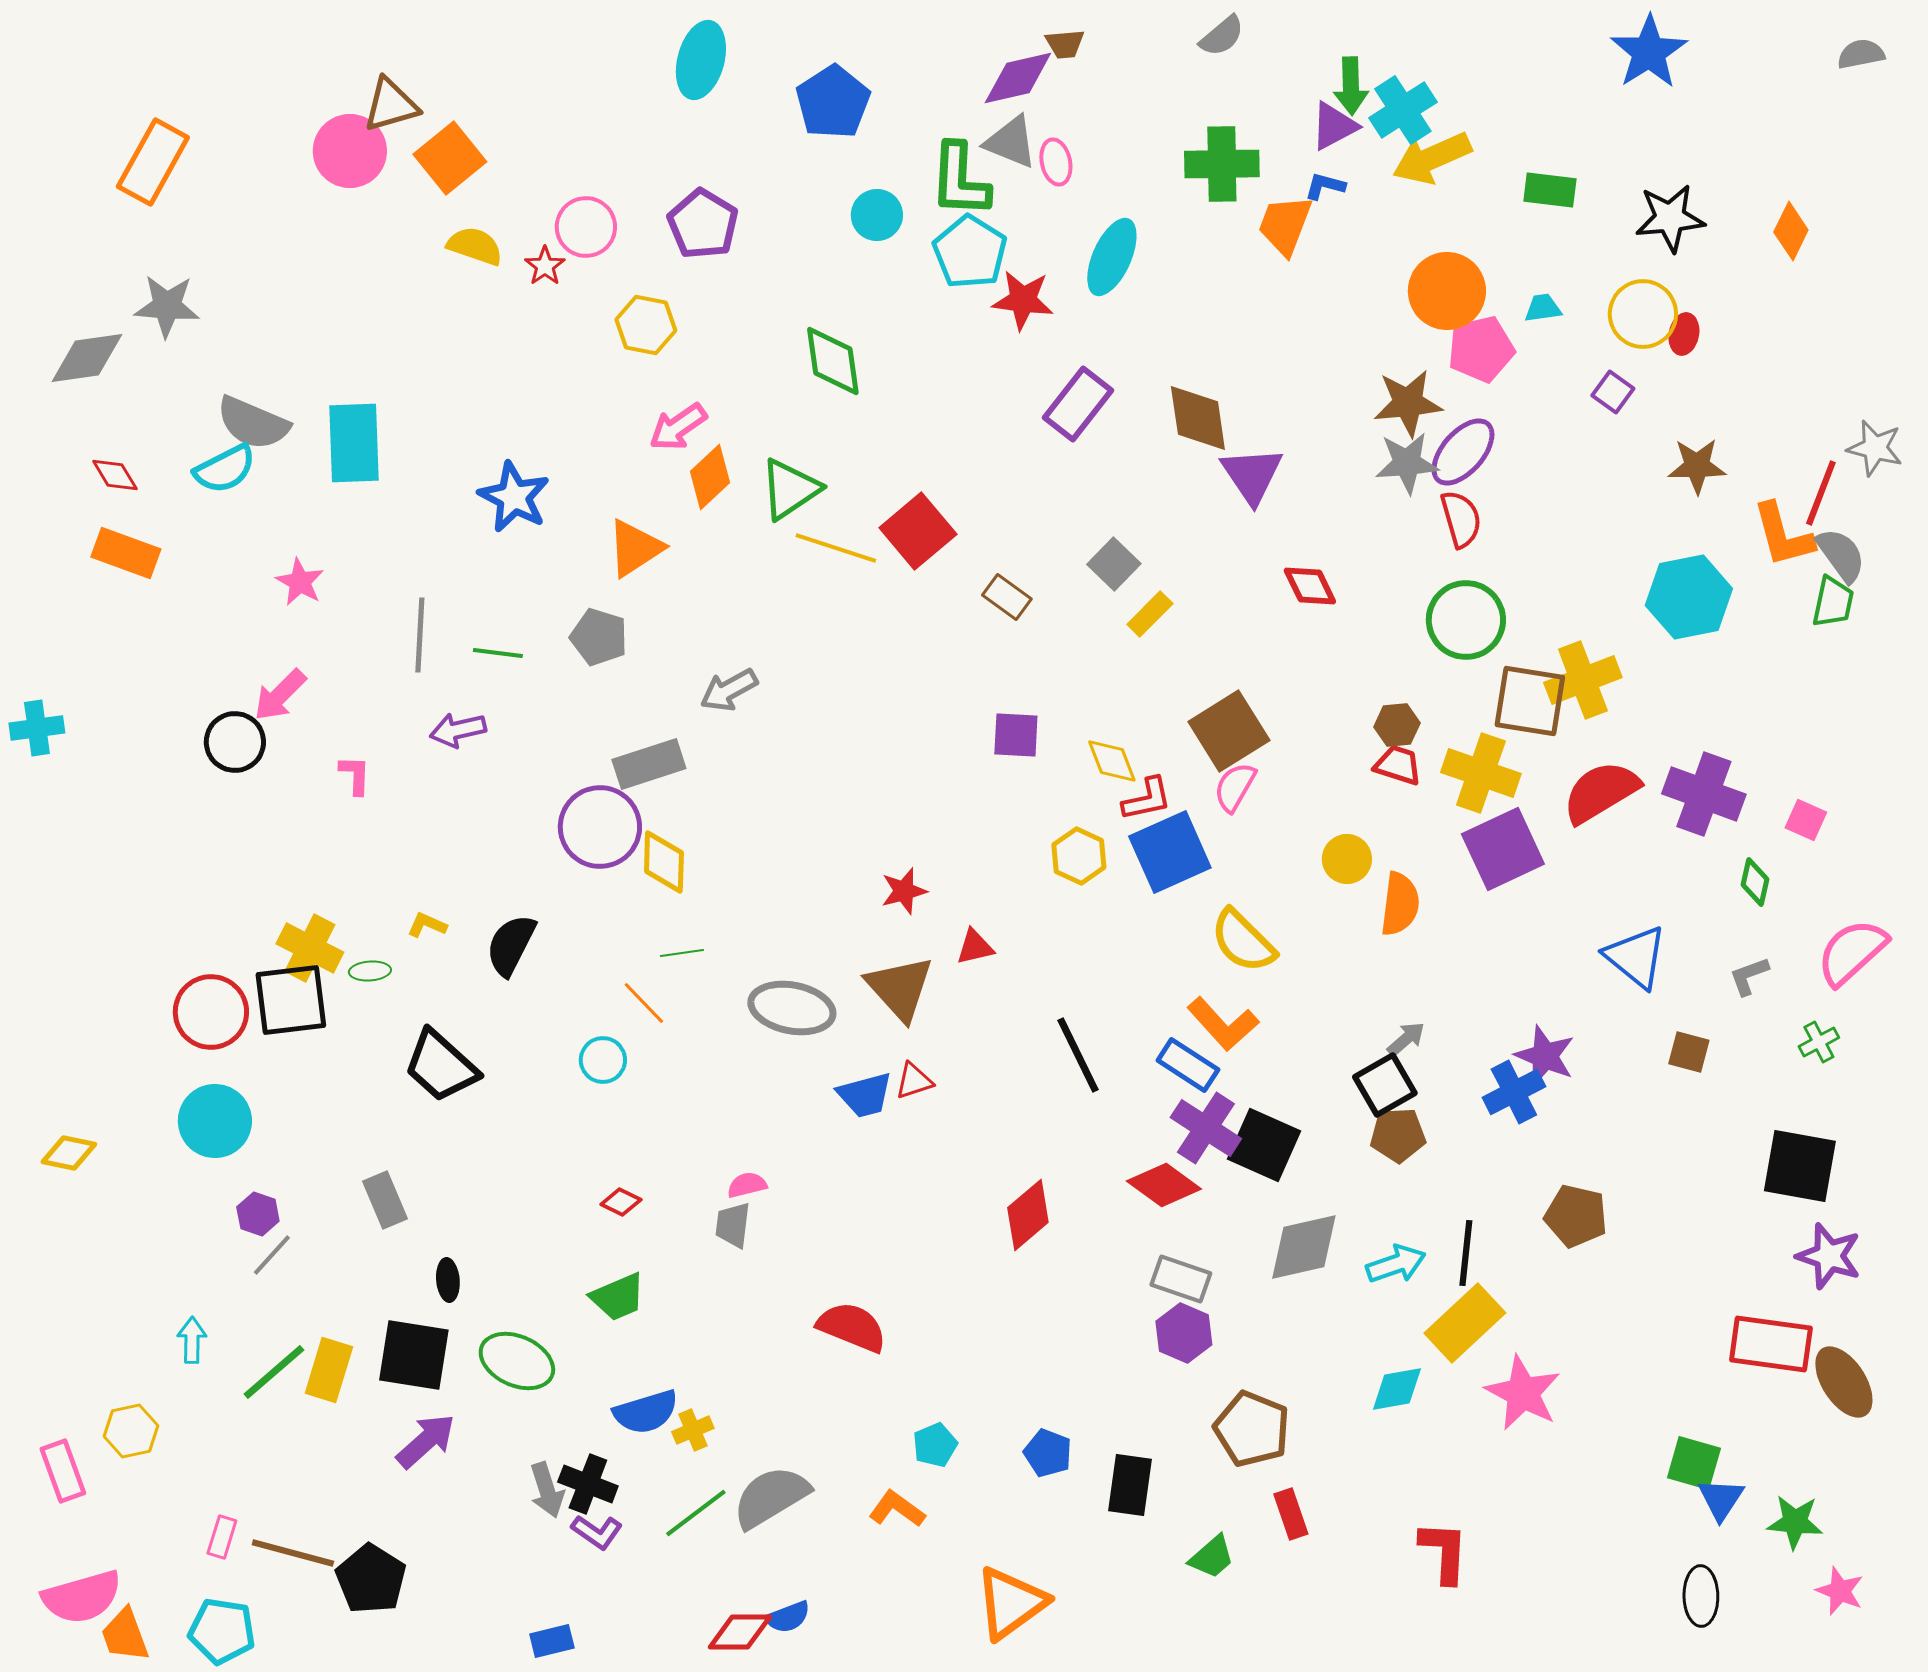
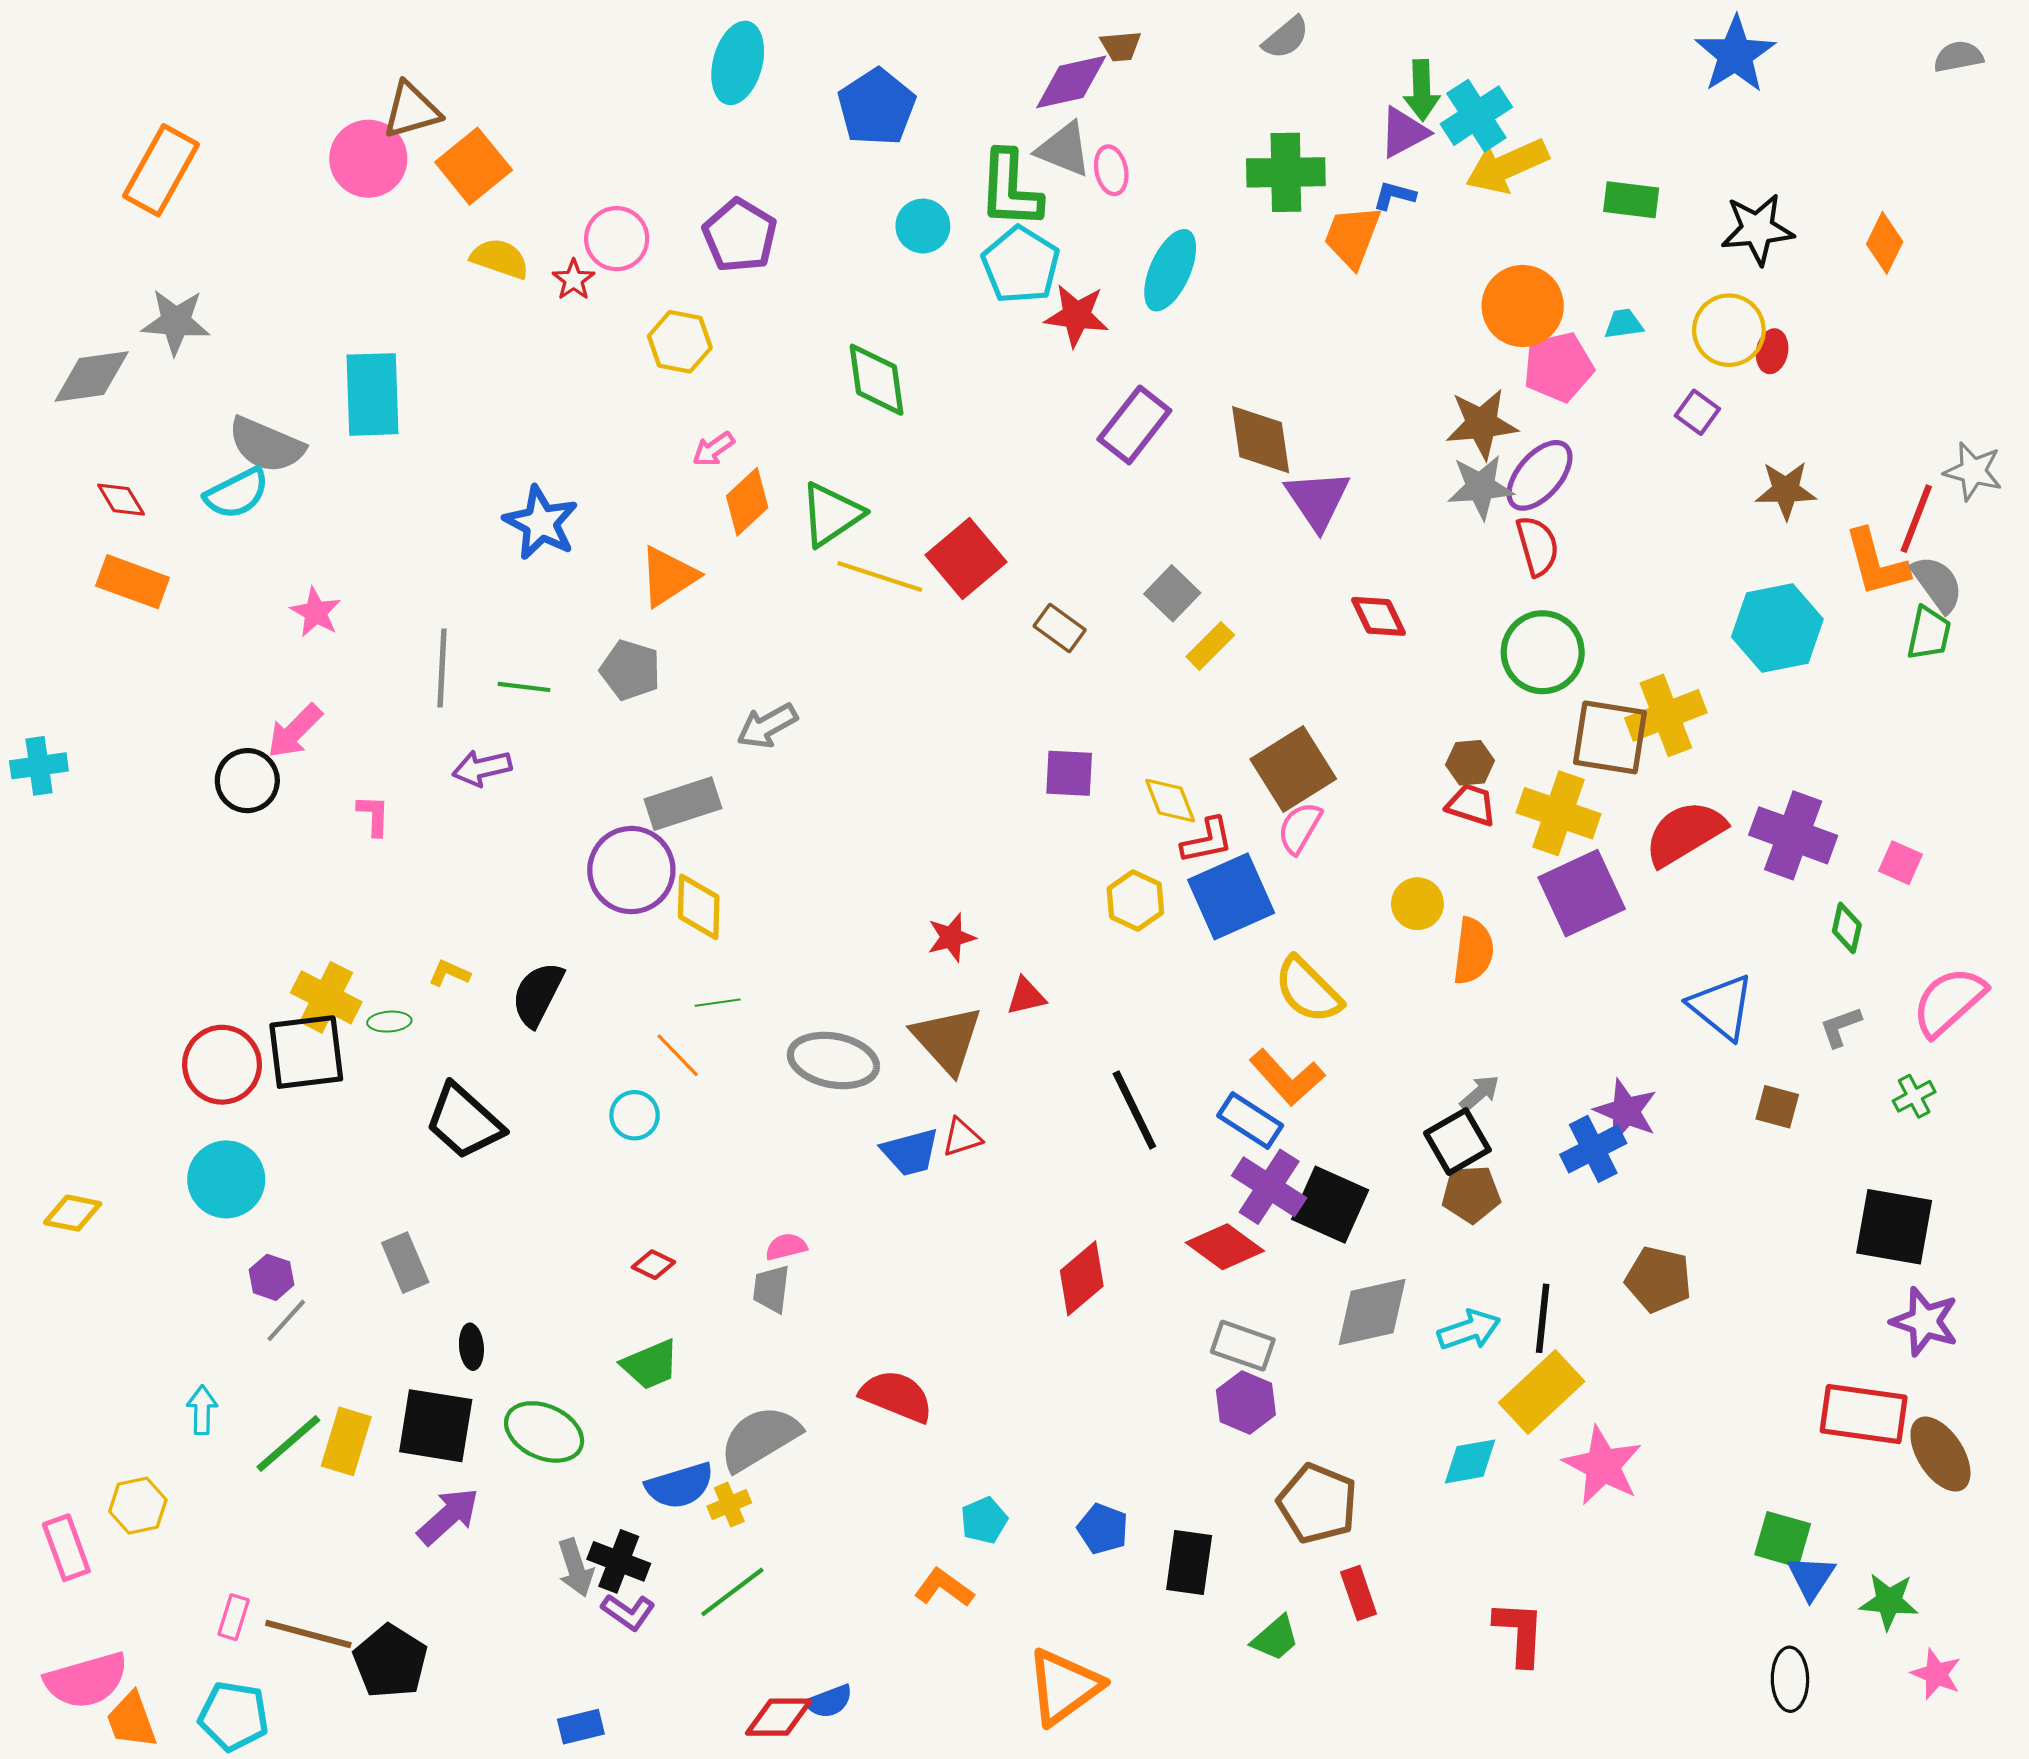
pink arrow: (678, 427) -> (713, 449), size x0.7
cyan rectangle: (354, 443) -> (373, 394), moved
gray semicircle: (771, 1497) -> (760, 1438), moved

